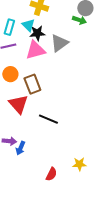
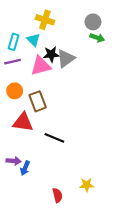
green arrow: (79, 20) -> (97, 38), moved
black star: (37, 33) -> (51, 54), moved
red triangle: (18, 104) -> (23, 122), turned -40
red semicircle: (51, 174) -> (57, 195), turned -40

